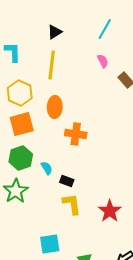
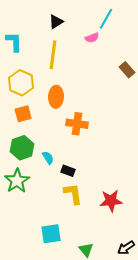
pink semicircle: (103, 61) -> (92, 38), moved, turned 96
orange square: (22, 124) -> (23, 114), size x0.7
red star: (110, 211) -> (111, 201), turned 30

